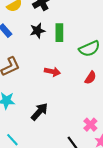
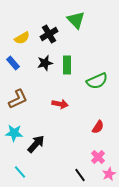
red semicircle: (90, 78) -> (98, 127), moved
black arrow: (39, 112) -> (36, 144), moved

